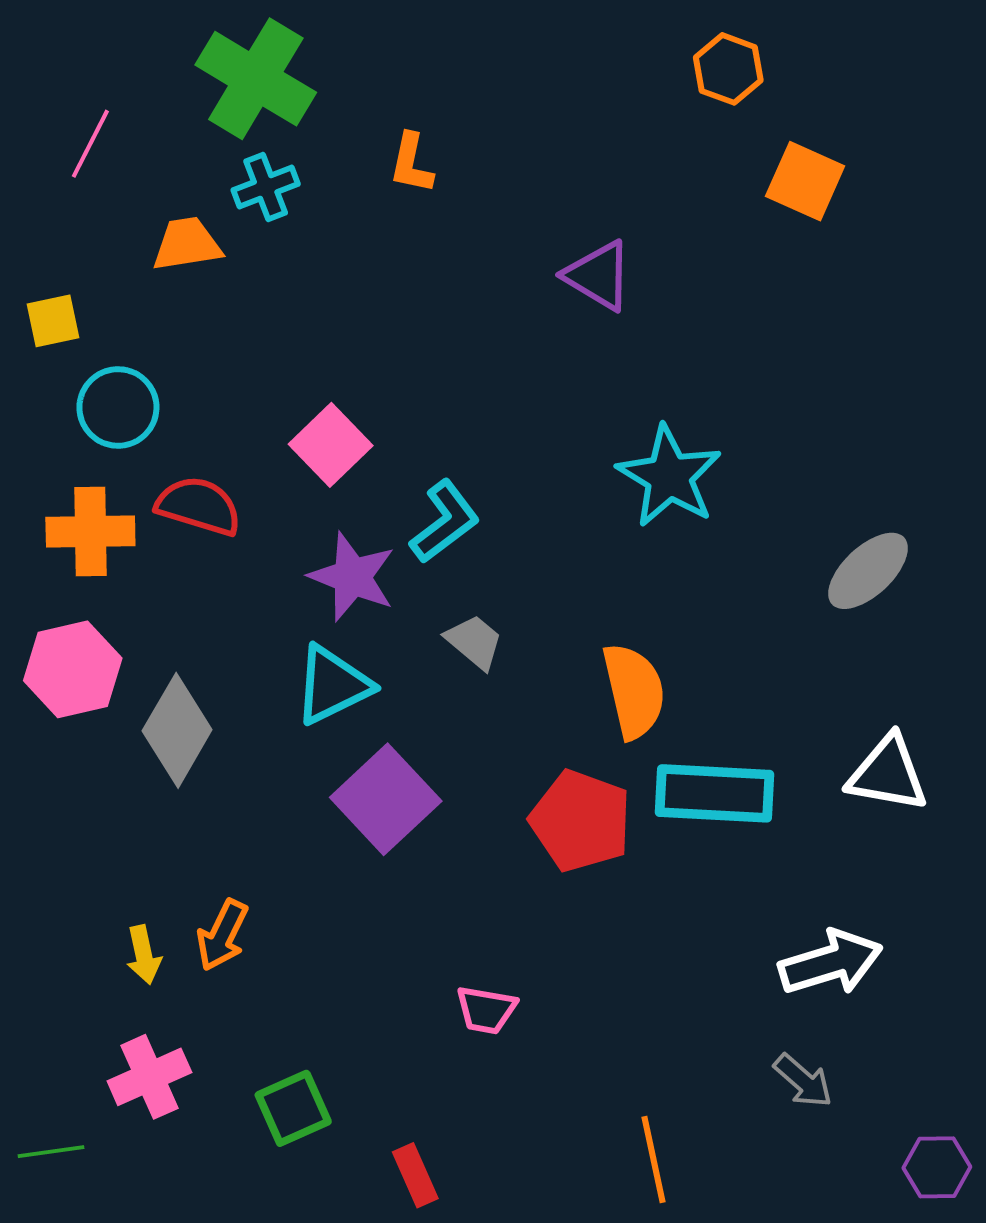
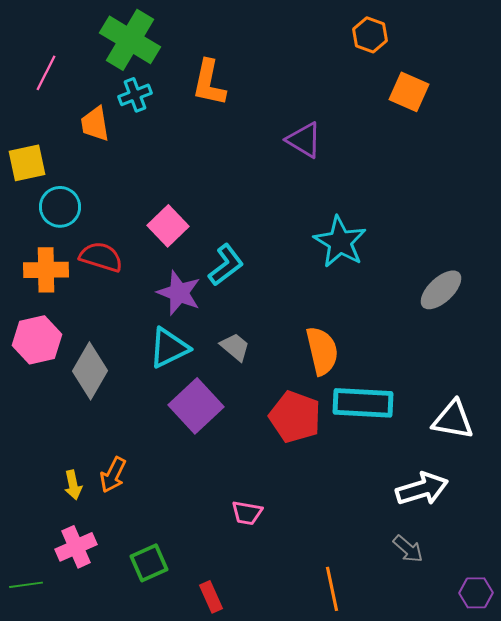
orange L-shape: (411, 163) -> (209, 83), size x1.5
orange trapezoid: (187, 244) -> (95, 124), turned -90
yellow square: (53, 321) -> (27, 163), size x1.4
gray trapezoid: (474, 642) -> (235, 347), moved
white triangle: (888, 774) -> (453, 420), moved

